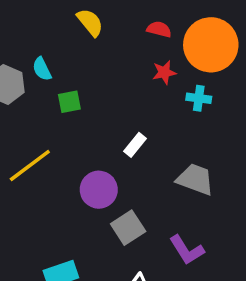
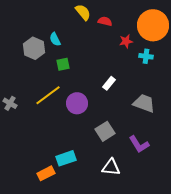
red semicircle: (159, 29) -> (105, 21), moved
green square: (69, 102) -> (63, 64), moved
purple circle: (99, 190) -> (77, 103), moved

